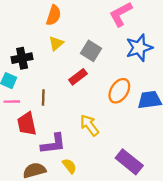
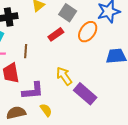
orange ellipse: (119, 91) -> (88, 32), moved
purple rectangle: (129, 162) -> (85, 94), moved

